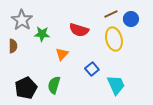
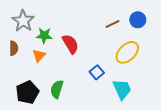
brown line: (111, 14) -> (113, 24), moved
red semicircle: (79, 30) -> (70, 44), moved, turned -138
yellow ellipse: (114, 39) -> (127, 52), moved, turned 60
orange triangle: (62, 54) -> (39, 56), moved

